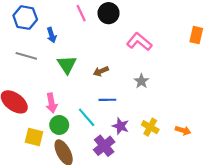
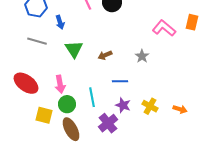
pink L-shape: (139, 42) -> (164, 28), moved
gray star: (141, 81) -> (142, 56), moved
blue line: (107, 100) -> (120, 81), moved
cyan line: (87, 117) -> (92, 97), turned 30

